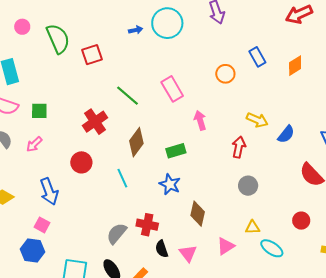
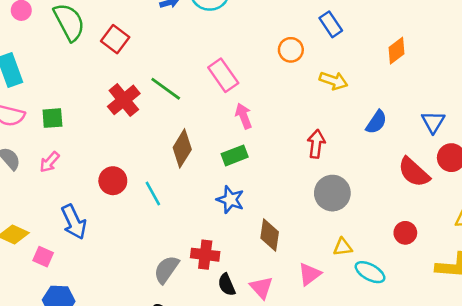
red square: (92, 55) -> (115, 39), turned -30
orange diamond: (295, 66) -> (397, 51), moved
pink arrow: (200, 120) -> (244, 116), moved
yellow arrow: (257, 120) -> (334, 81), moved
red cross: (95, 122) -> (124, 100), moved
cyan line: (122, 178) -> (153, 194), moved
gray circle: (248, 186) -> (332, 193), size x1.4
pink square: (42, 225) -> (43, 257), moved

